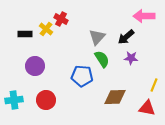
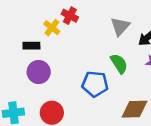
black rectangle: (25, 34) -> (31, 46), moved
gray triangle: (97, 37) -> (120, 26), moved

